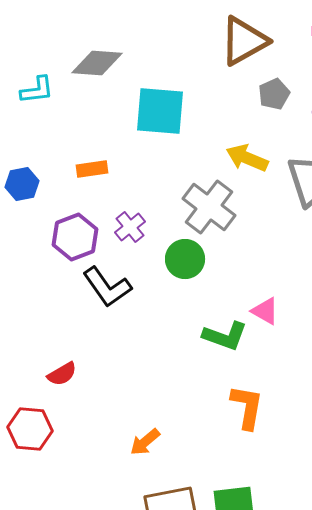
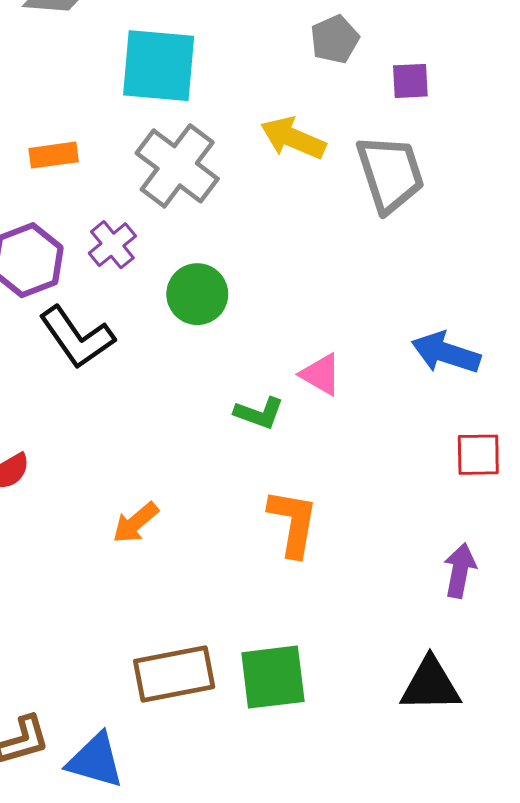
gray cross: (209, 207) -> (177, 166), moved
green L-shape: (225, 336) -> (259, 413), size x0.7
orange arrow: (145, 442) -> (135, 523), moved

